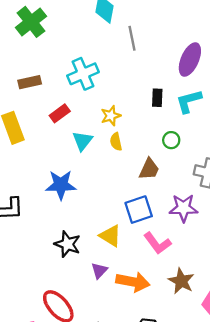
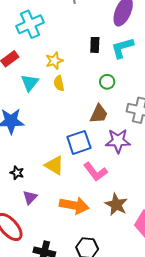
brown trapezoid: (149, 169) -> (99, 114), moved
black star: (67, 244) -> (17, 173), size x0.6
purple triangle: (99, 271) -> (30, 197), moved

